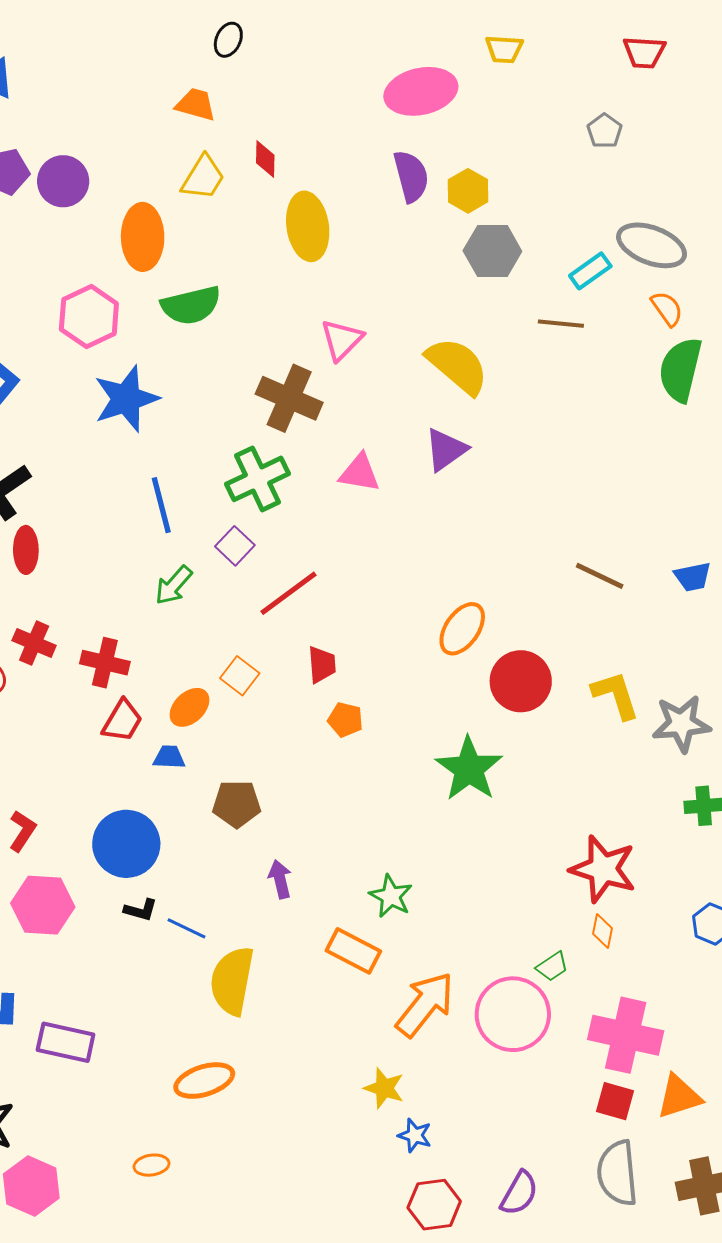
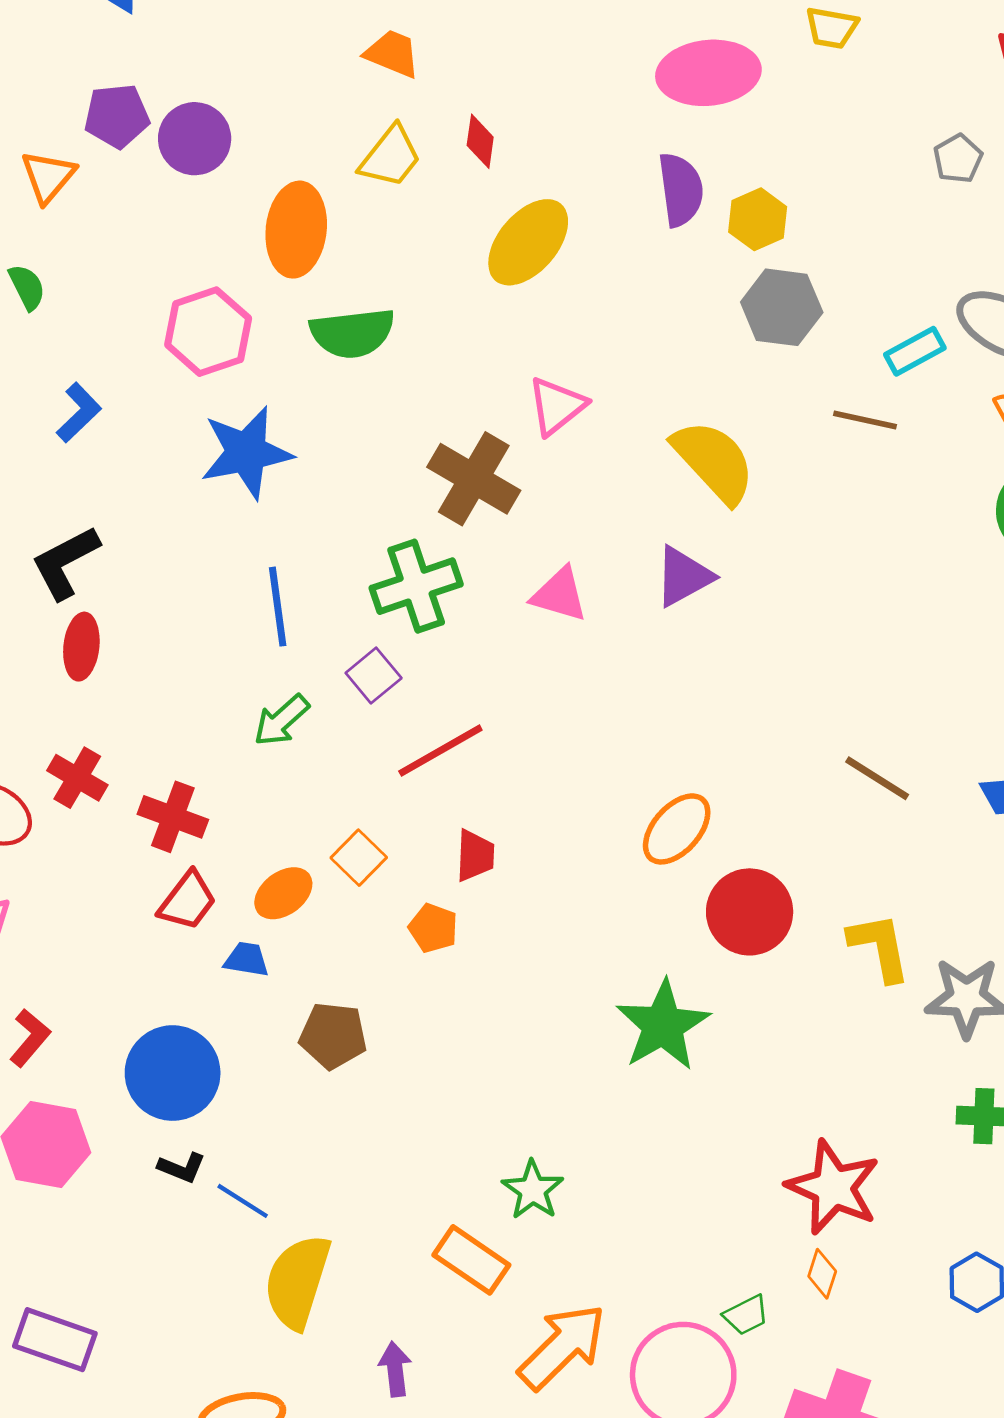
yellow ellipse: (308, 226) -> (528, 242), turned 42
orange pentagon: (345, 720) -> (433, 928), moved
purple arrow: (280, 879) -> (395, 1369), moved

